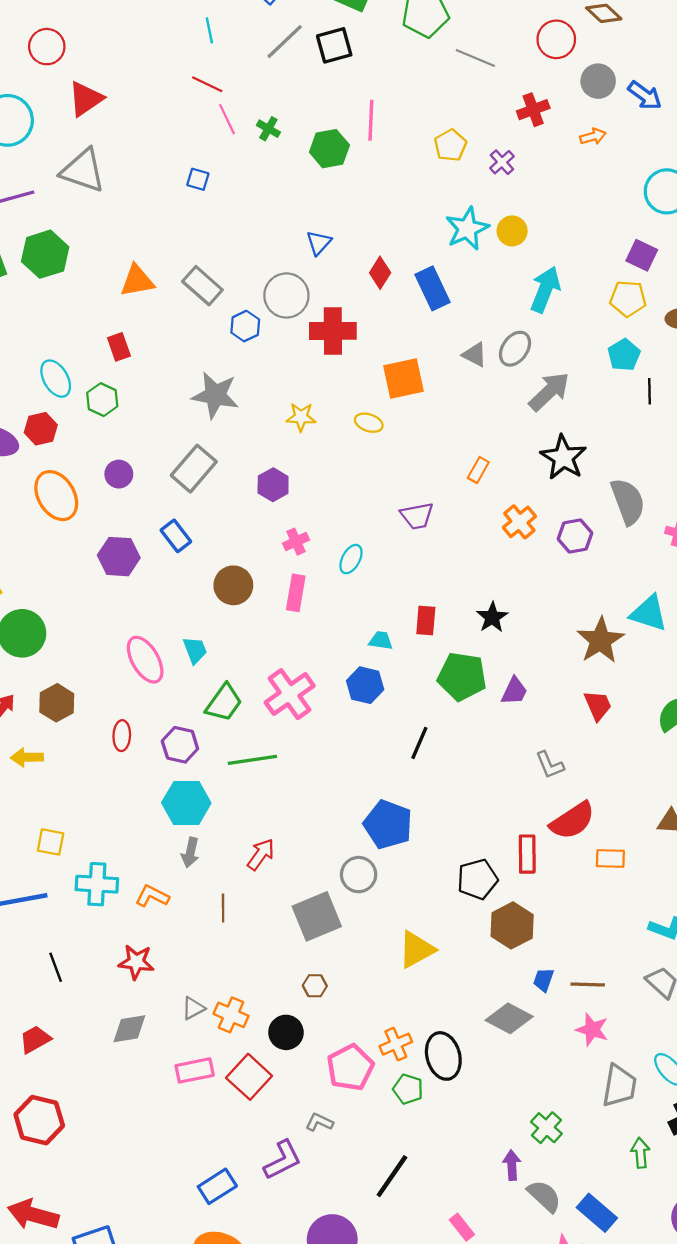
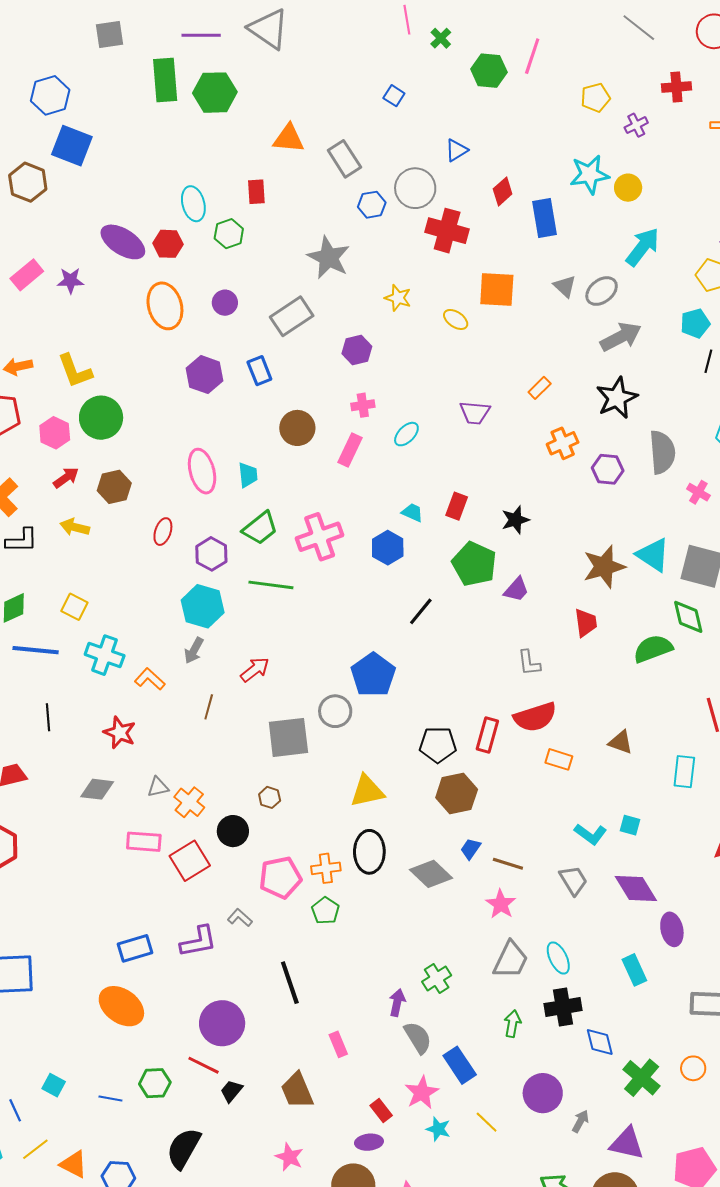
blue square: (198, 179) -> (394, 96), moved
black ellipse: (443, 1056) -> (369, 852), moved
black line: (392, 1176) -> (290, 983), turned -69

